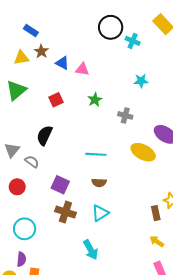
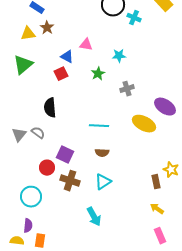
blue triangle: (62, 63) -> (67, 57), moved
cyan star: (141, 81) -> (119, 56), moved
gray cross: (125, 115) -> (127, 89), turned -32
black semicircle: (44, 135) -> (50, 108), turned -30
gray triangle: (12, 150) -> (19, 135), moved
red circle: (17, 187) -> (47, 168), moved

